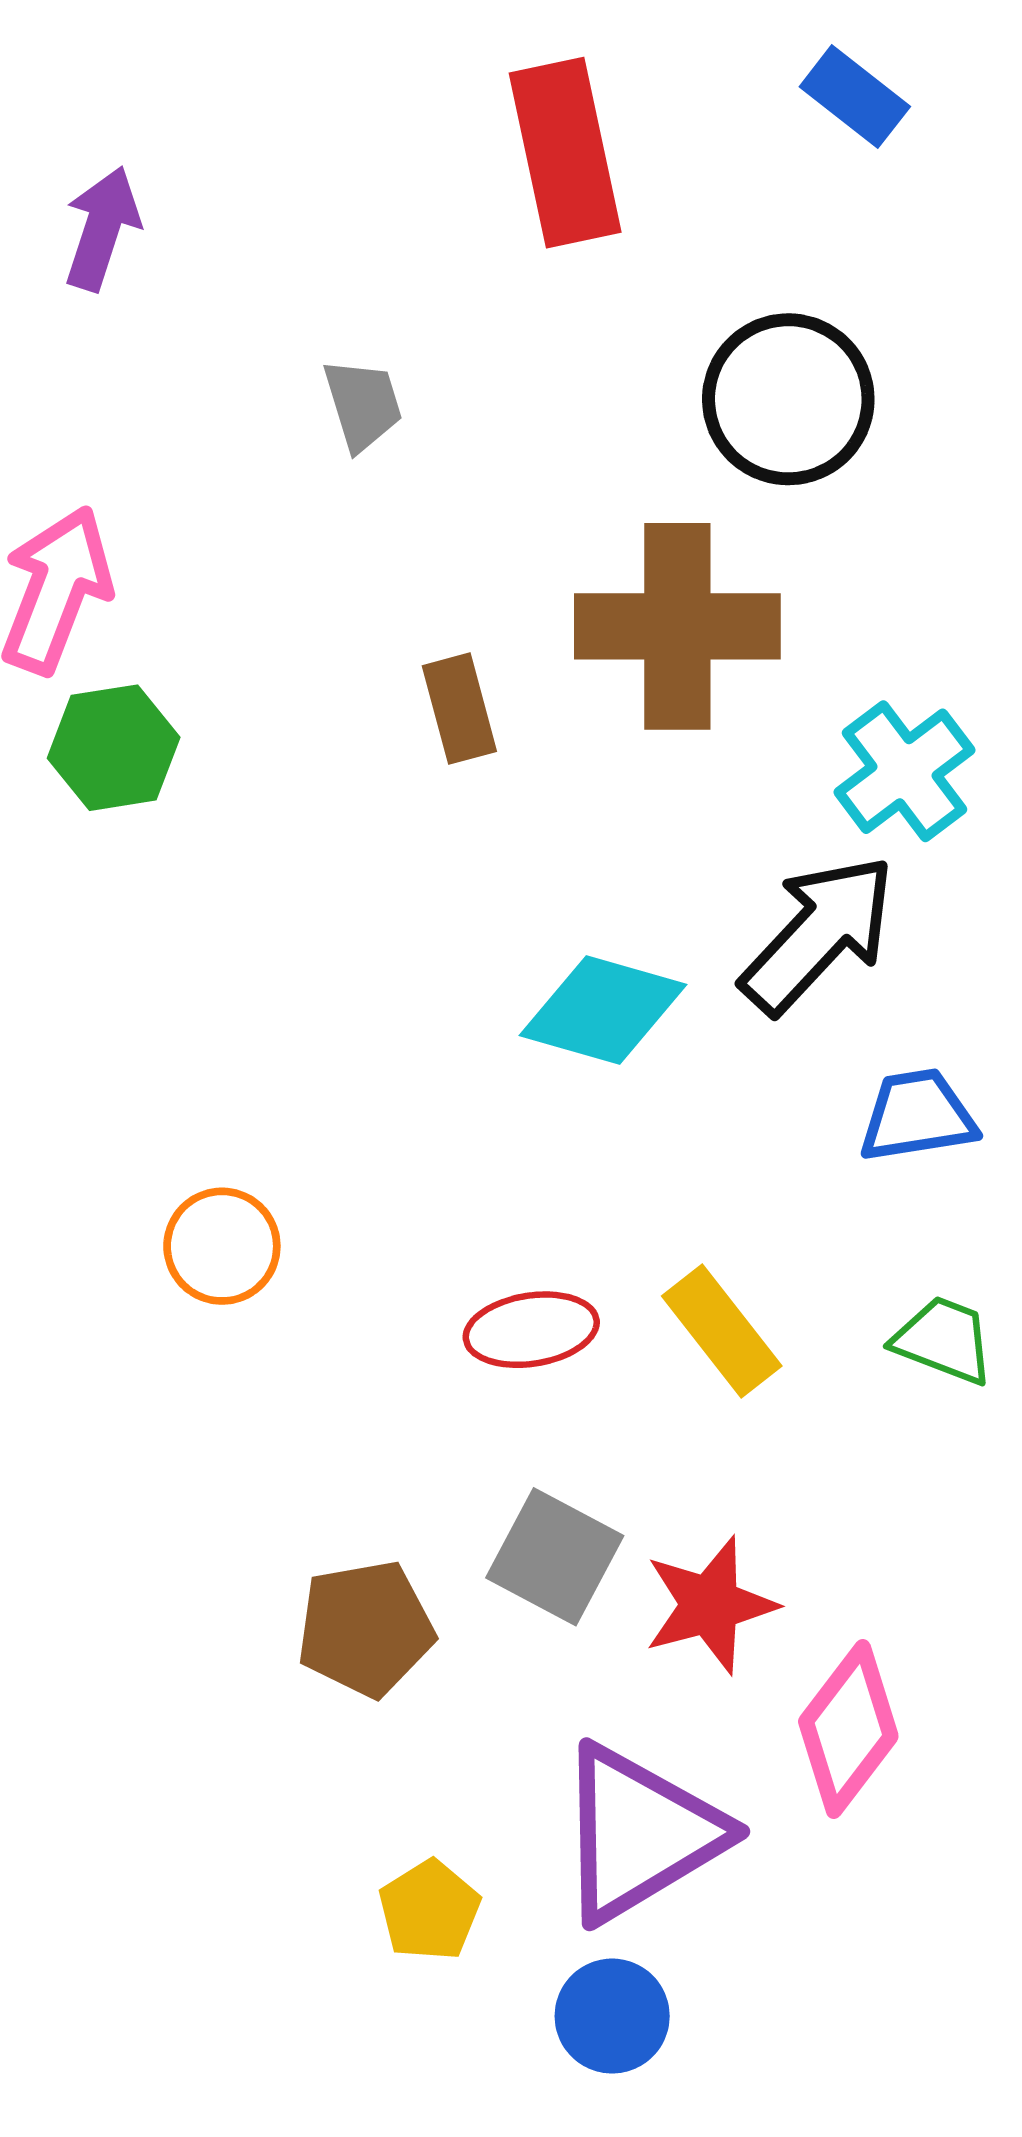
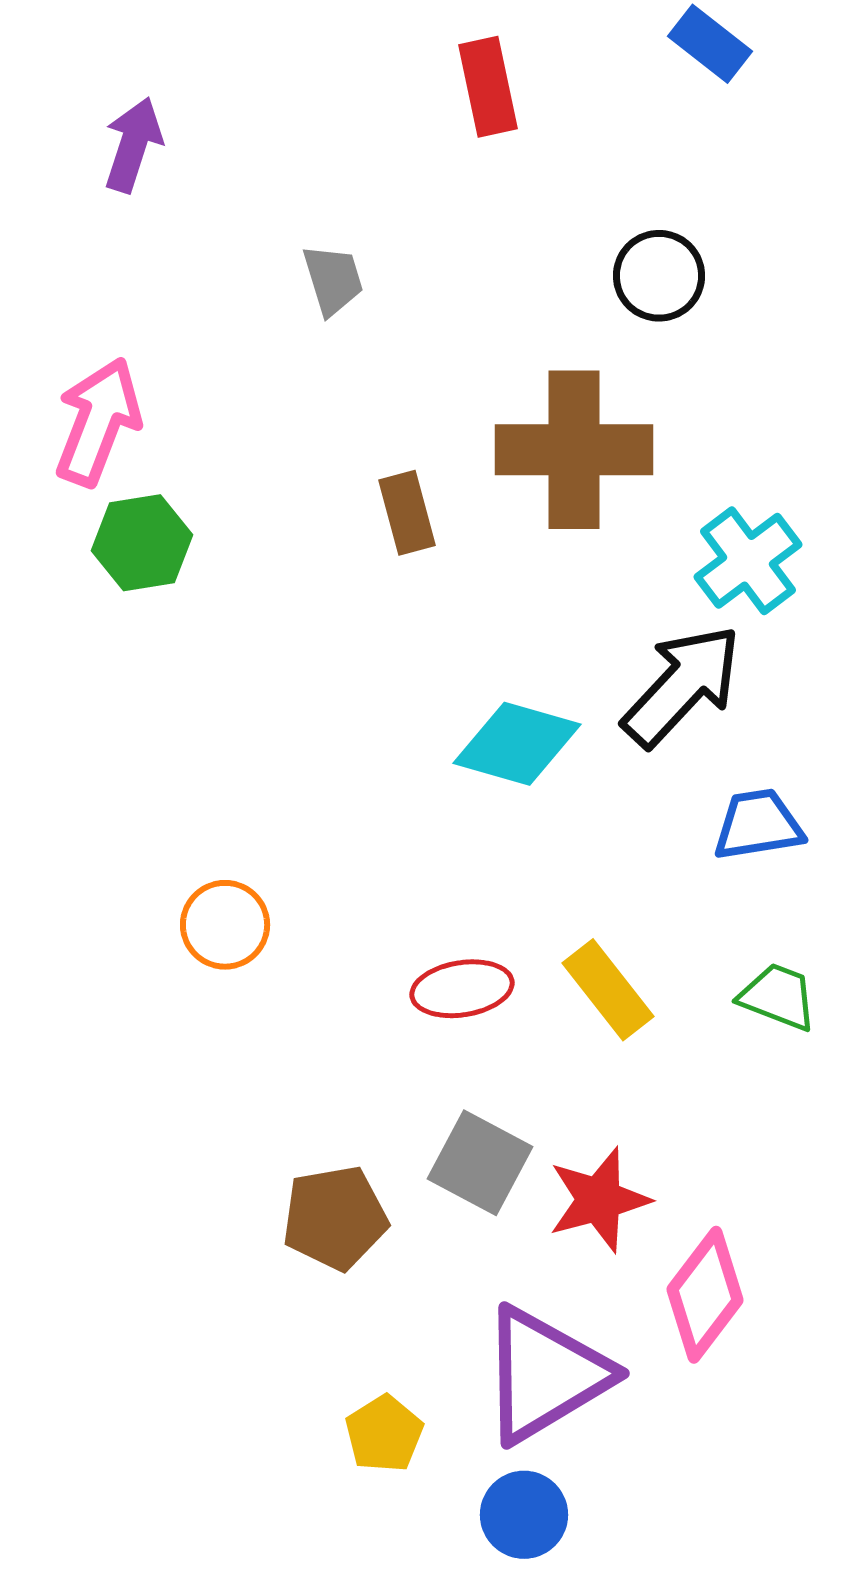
red rectangle: (565, 153) -> (488, 87), size x0.7
black circle: (788, 399) -> (659, 276), size x0.7

